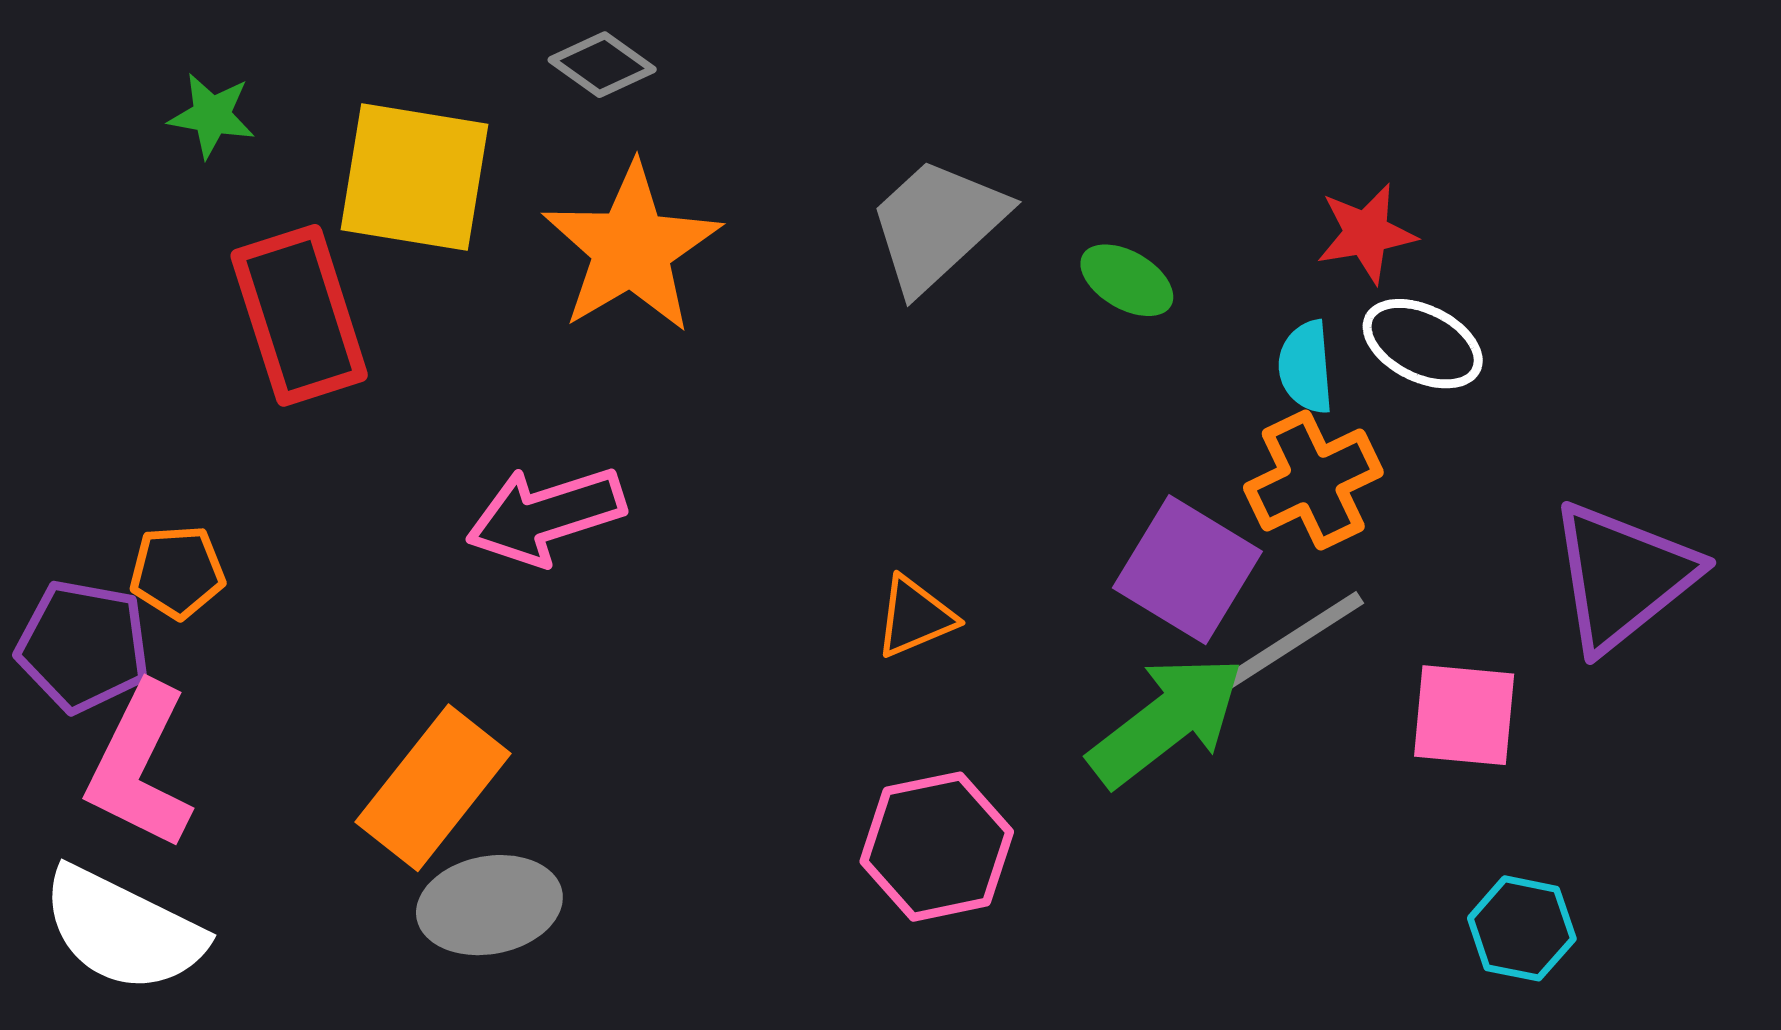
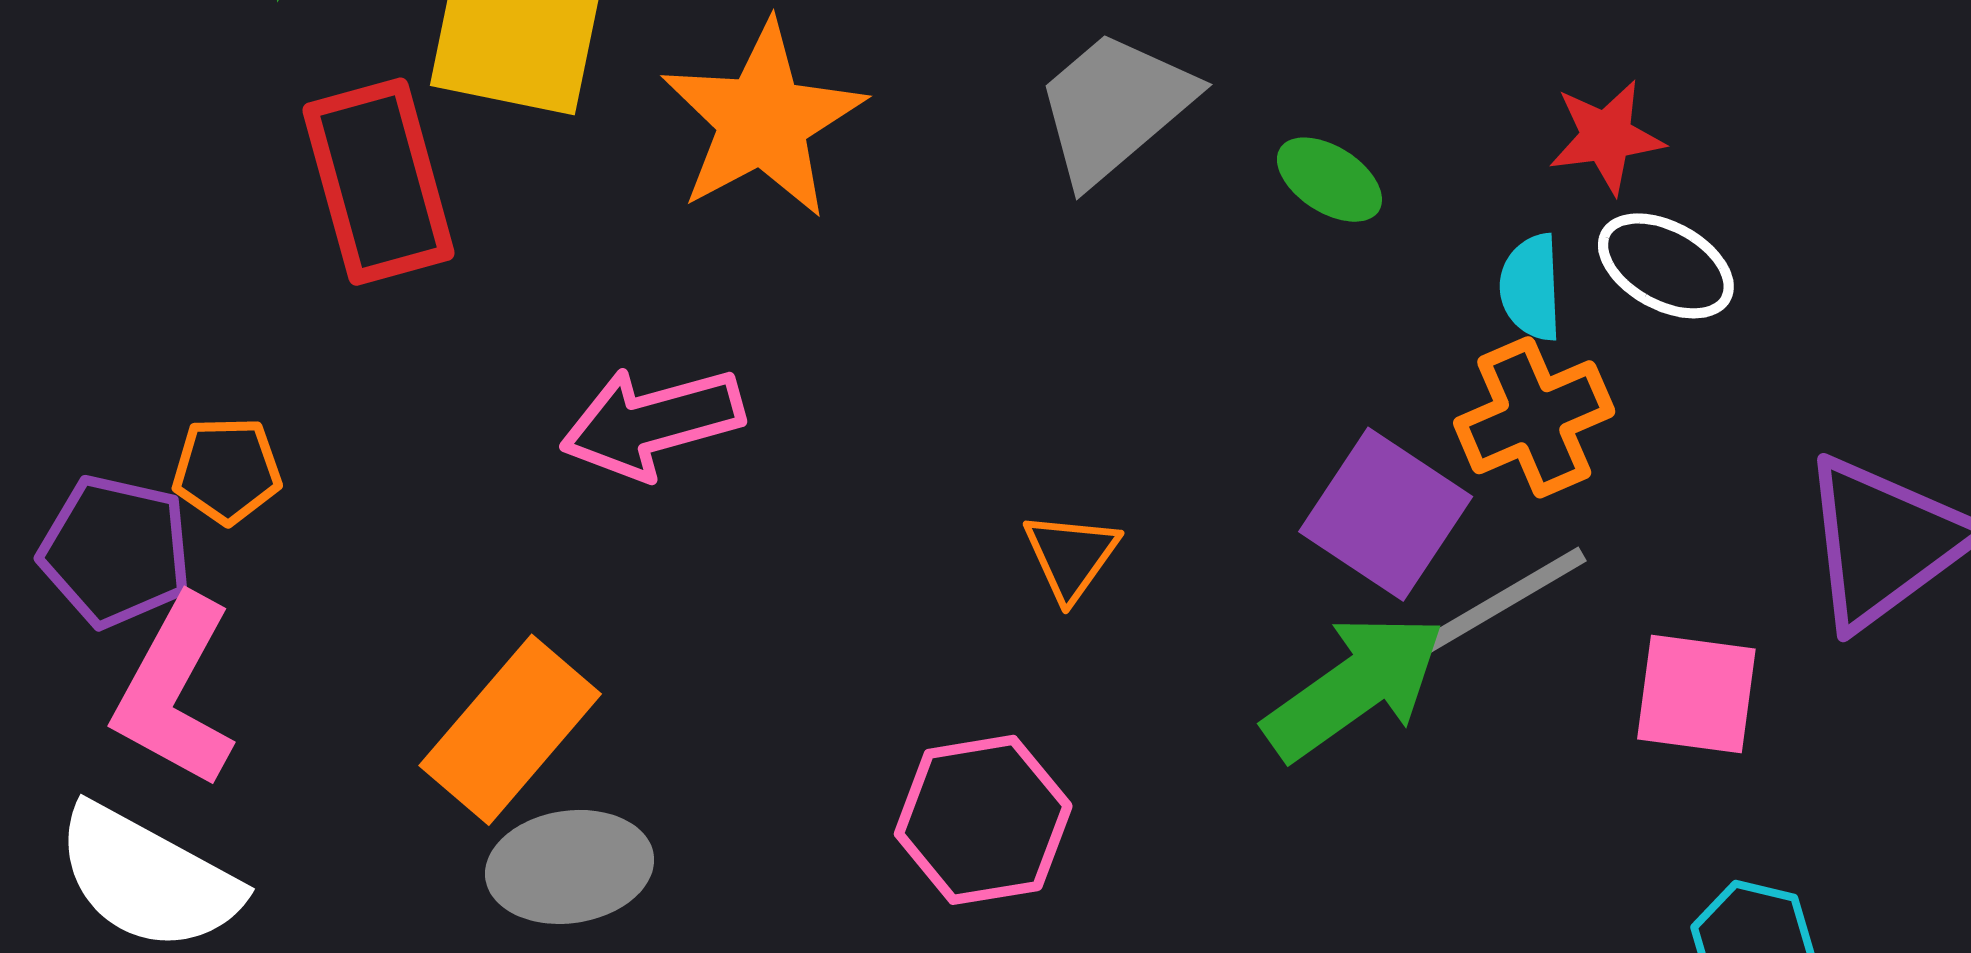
orange triangle: (915, 617) -> (1071, 556), turned -34
pink hexagon: (937, 847) -> (983, 820), moved

